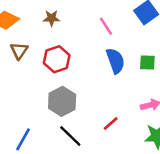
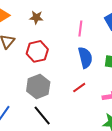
pink line: (106, 26) -> (80, 29), turned 35
red line: (111, 124) -> (79, 88), moved

